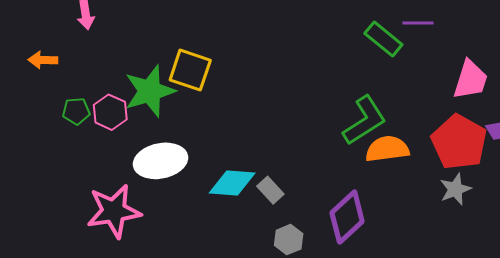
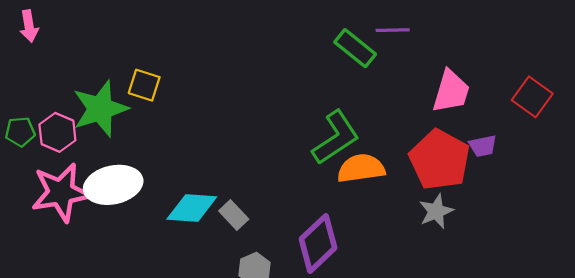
yellow square: (190, 70) -> (144, 85), size x0.7
pink star: (114, 211) -> (61, 192), moved

